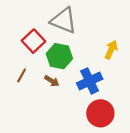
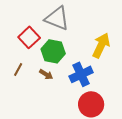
yellow arrow: (111, 50) -> (101, 45), size x1.4

